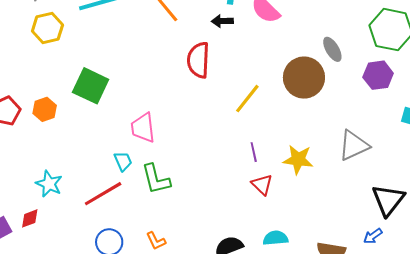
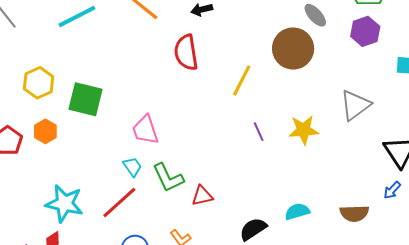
yellow hexagon: (47, 28) -> (39, 83), moved
cyan star: (49, 184) -> (64, 204), size x1.4
red triangle: (262, 185) -> (202, 196), moved, turned -45

